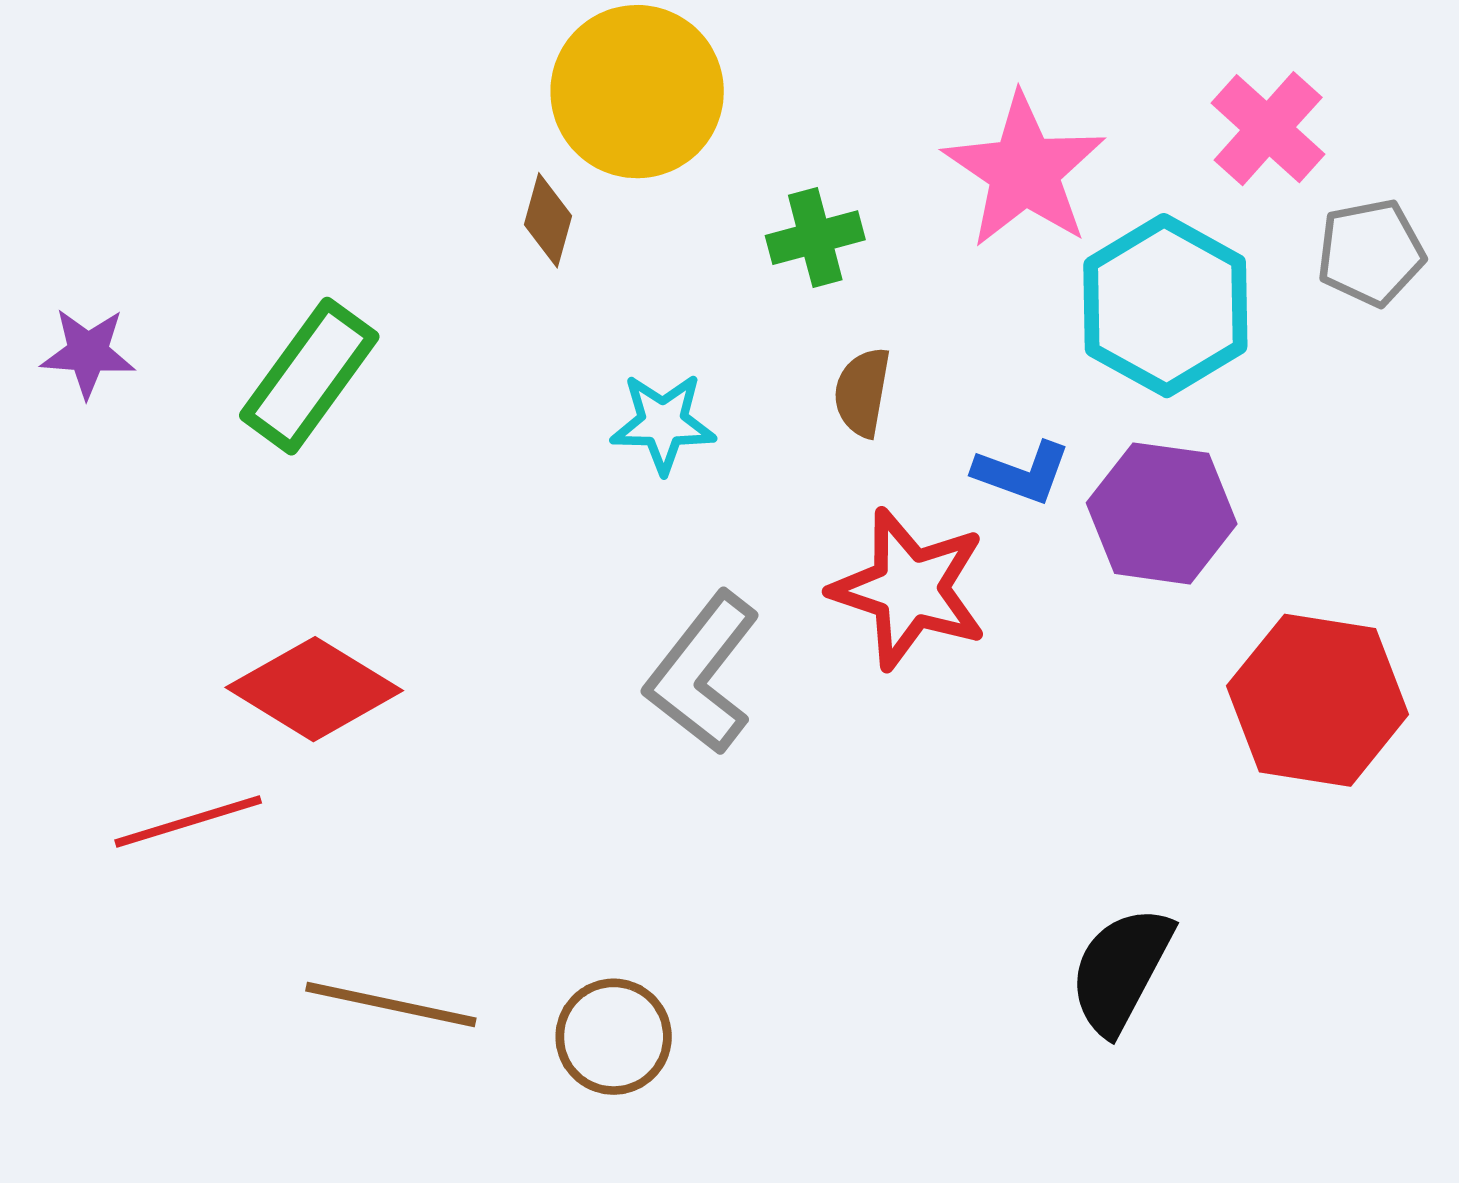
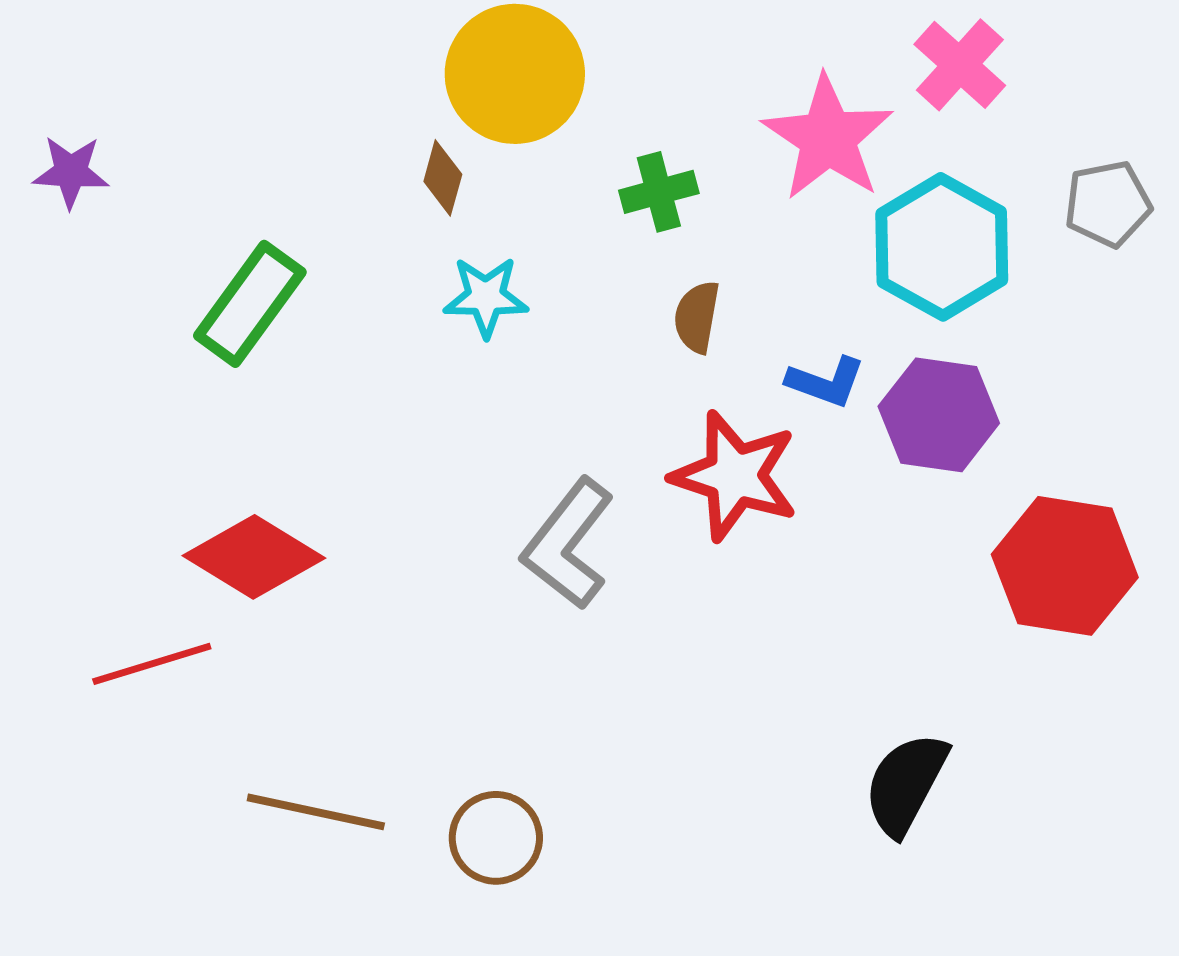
pink cross: (1268, 129) -> (960, 65), moved
purple star: (88, 353) -> (71, 172), moved
cyan star: (663, 423) -> (486, 297), moved

